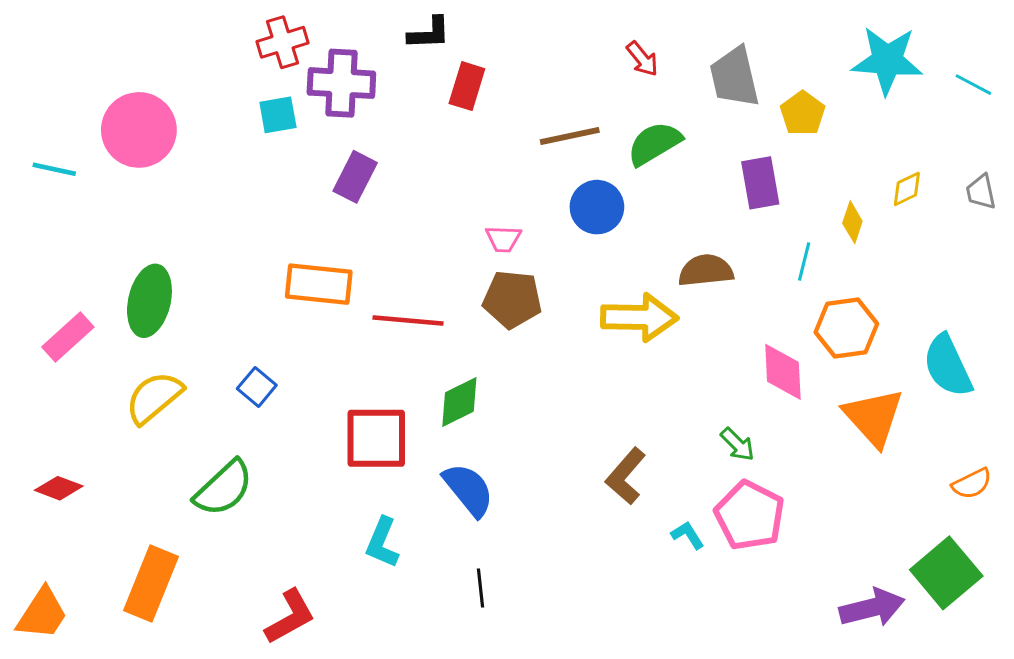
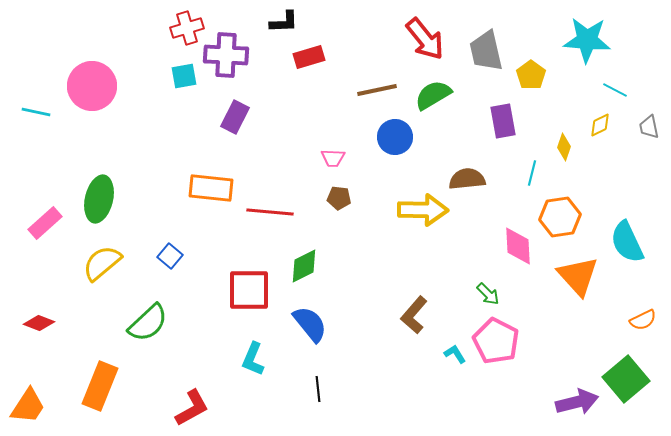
red arrow: (642, 59) -> (425, 39), size x1.8
cyan line: (973, 85) -> (615, 90), moved
red rectangle: (467, 86) -> (309, 57), turned 56
brown pentagon: (512, 299) -> (339, 198), size x0.6

